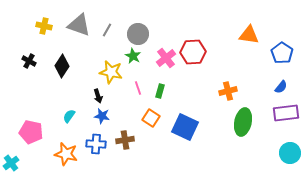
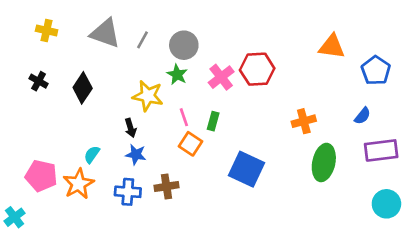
yellow cross: (44, 26) -> (47, 31), moved
blue semicircle: (281, 87) -> (362, 116), moved
orange square: (151, 118) -> (191, 144), moved
orange star: (66, 154) -> (79, 184), moved, turned 30

